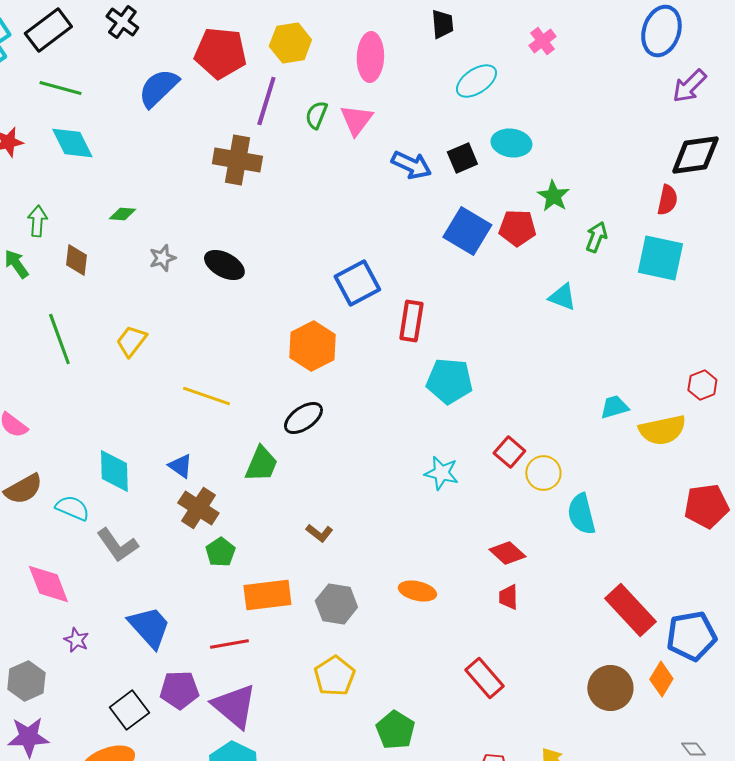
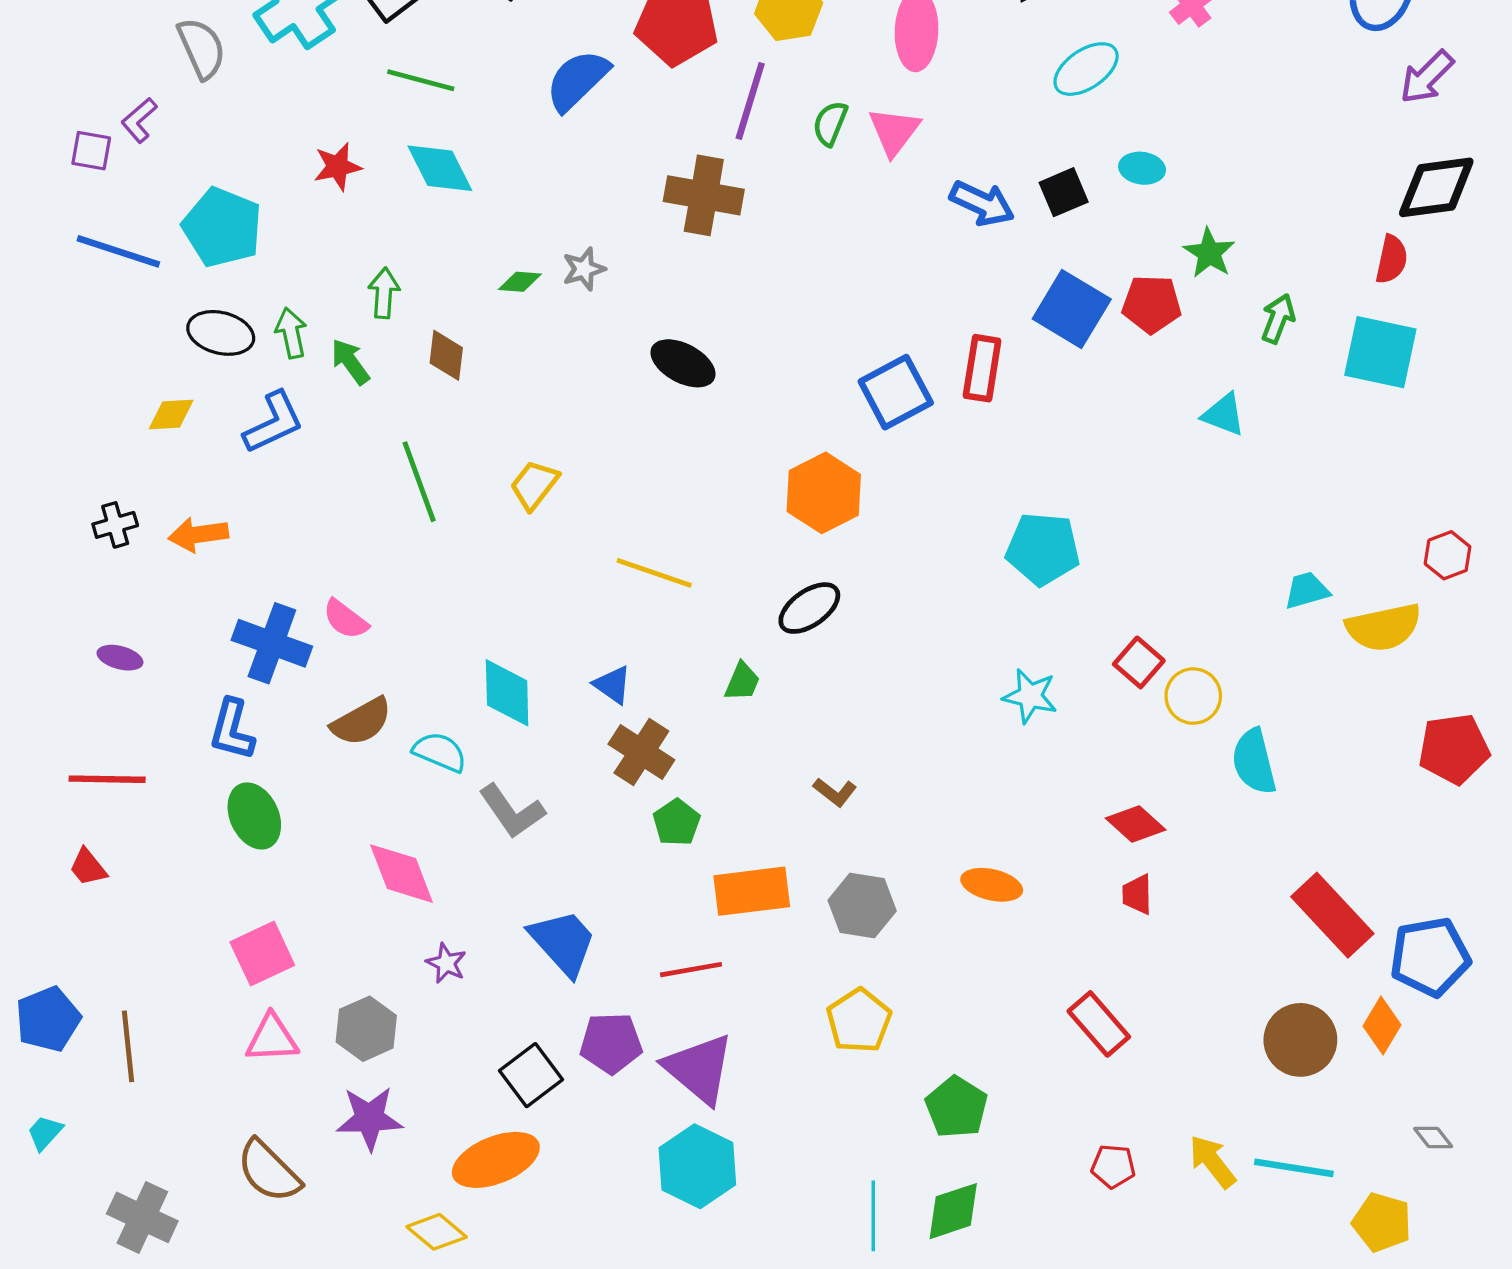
cyan ellipse: (511, 143) -> (1142, 168), size x0.7
gray star: (162, 258) -> (584, 269), moved
red rectangle: (411, 321) -> (982, 368), moved
green trapezoid: (261, 464) -> (742, 682), size x0.7

